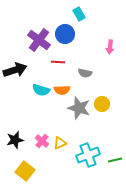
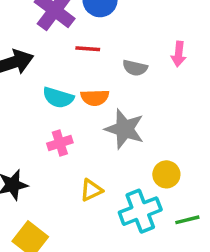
pink arrow: (110, 47) -> (179, 54), moved
yellow circle: (102, 104) -> (166, 174), moved
pink cross: (42, 141) -> (60, 143), moved, turned 32

